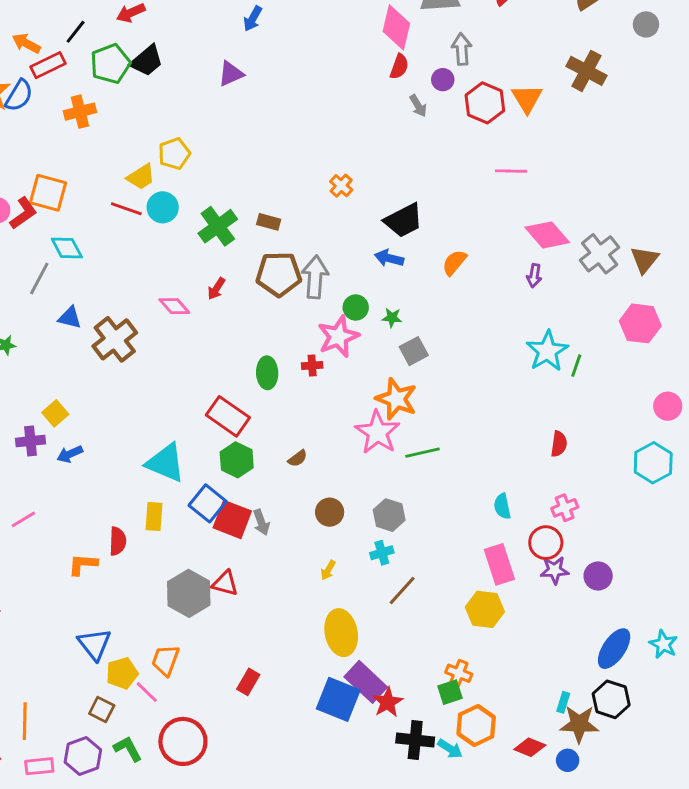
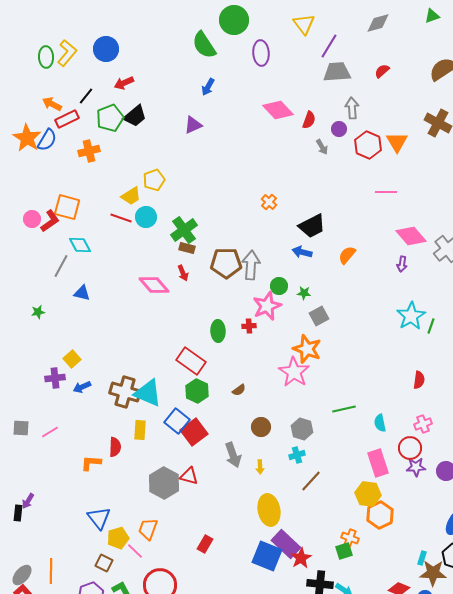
pink diamond: (396, 27) -> (278, 110), moved, turned -56
brown rectangle: (269, 222) -> (187, 248), moved
red arrow: (216, 289) -> (183, 273), turned -56
pink diamond: (174, 306) -> (154, 285), size x1.4
brown cross: (115, 339) -> (125, 392), moved, turned -36
green line: (422, 453) -> (344, 409), moved
red square: (232, 519) -> (194, 432), turned 32
gray arrow: (261, 522) -> (233, 455), moved, size x1.4
yellow arrow: (328, 570) -> (260, 467), turned -32
orange hexagon: (476, 725) -> (380, 515), moved

